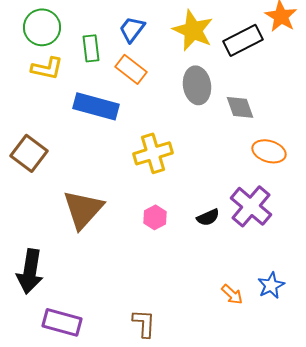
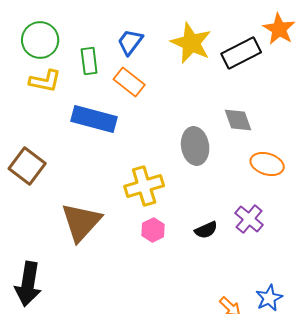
gray ellipse: (197, 85) -> (195, 146), moved
yellow cross: (153, 153) -> (144, 186), moved
purple cross: (251, 206) -> (249, 219), size x0.7

